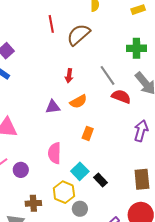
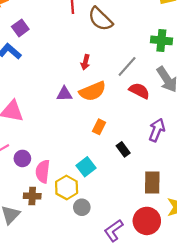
brown semicircle: (78, 35) -> (100, 19), turned -100
gray line: (108, 75) -> (127, 66), turned 70
orange semicircle: (78, 102) -> (93, 91), size x1.4
pink semicircle: (54, 153) -> (43, 171), moved
black rectangle: (100, 180) -> (123, 149), moved

